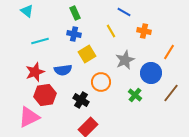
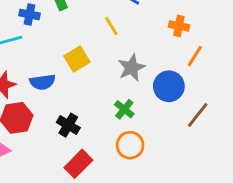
orange cross: (144, 31) -> (179, 26), moved
blue cross: (74, 34) -> (30, 14), moved
orange circle: (101, 82) -> (130, 145), moved
green cross: (135, 95) -> (124, 109), moved

